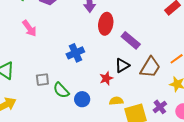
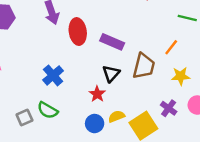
green semicircle: (61, 90) -> (48, 110), moved
blue circle: (82, 99) -> (95, 124), moved

